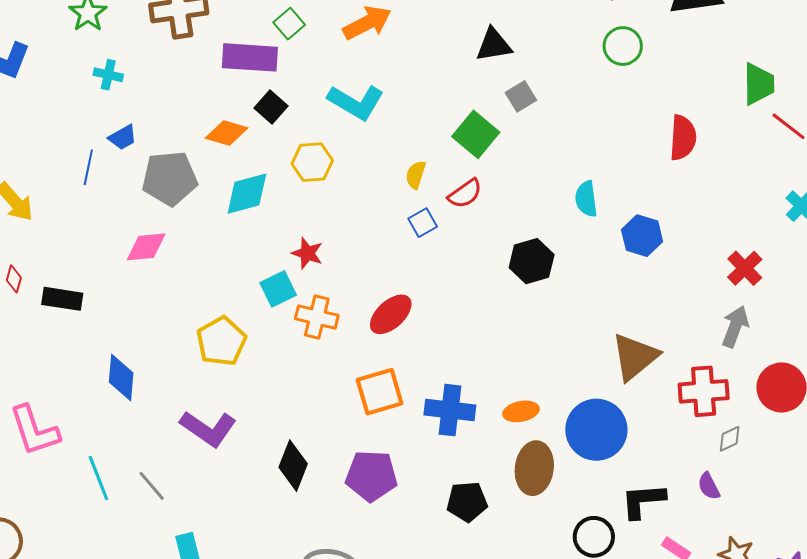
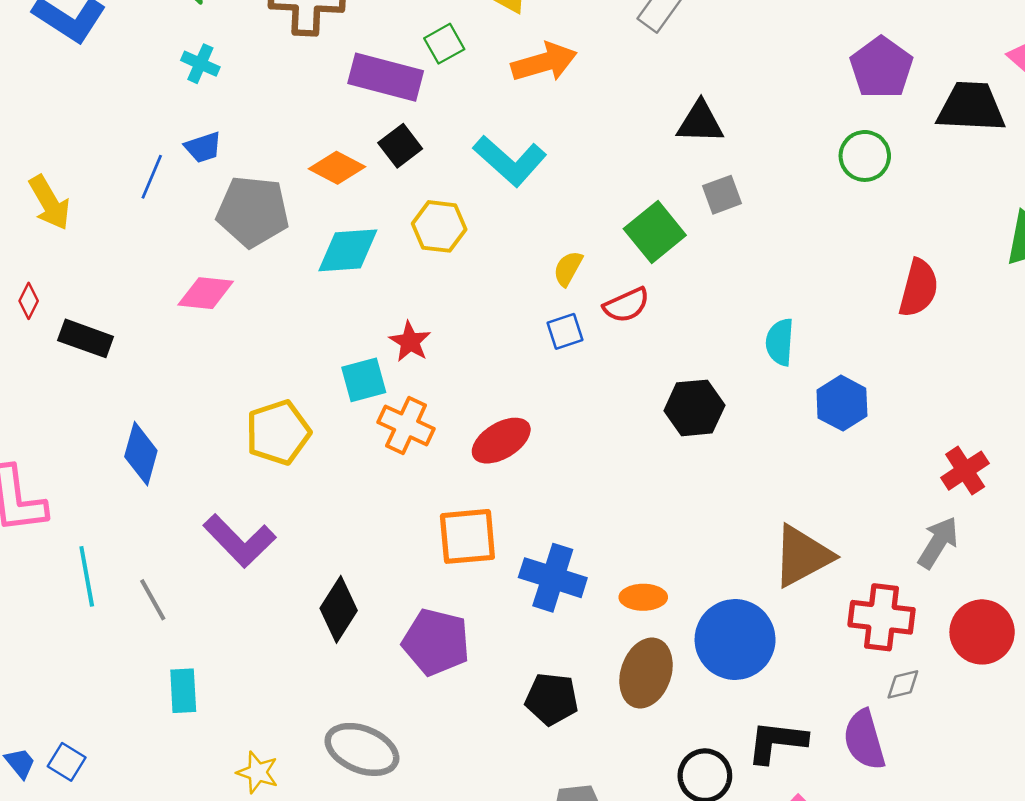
purple semicircle: (709, 486) -> (864, 740), size x1.6

